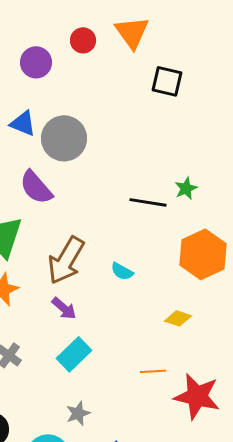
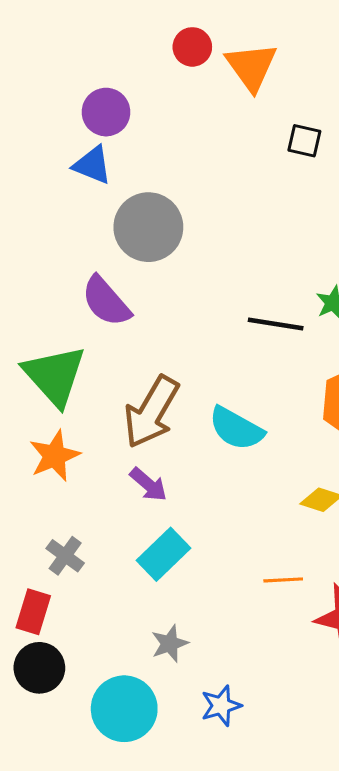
red circle: (83, 40) -> (192, 47), moved
black square: (167, 81) -> (304, 141), size x0.7
blue triangle: (23, 123) -> (92, 165), moved
cyan semicircle: (122, 271) -> (236, 429), size x1.6

